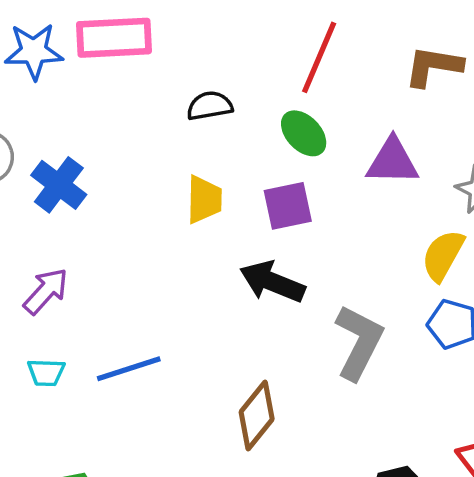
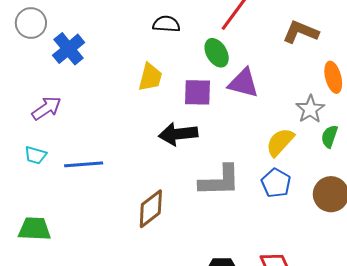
purple triangle: (392, 161) -> (243, 83), moved
black arrow: (272, 282) -> (178, 134), turned -42
gray L-shape: (359, 342) -> (220, 181), turned 48

